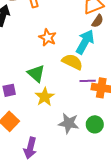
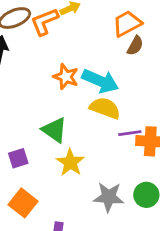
cyan arrow: (85, 42) -> (100, 81), moved, turned 90

